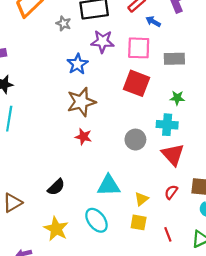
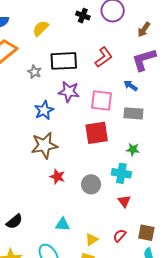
blue arrow: (153, 21) -> (131, 86), moved
red square: (137, 83) -> (97, 133), turned -35
red star: (83, 137) -> (57, 177), moved
red triangle: (173, 155) -> (124, 201), size x0.6
cyan triangle: (109, 185) -> (63, 224), size x0.7

